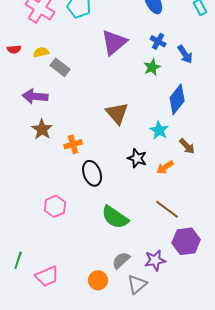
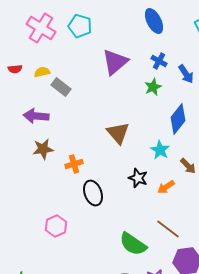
brown star: (42, 129) -> (43, 149), turned 30
green semicircle: (115, 217) -> (133, 244), moved

